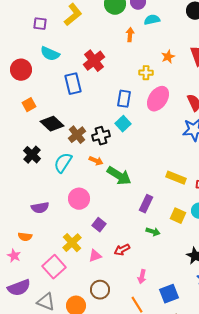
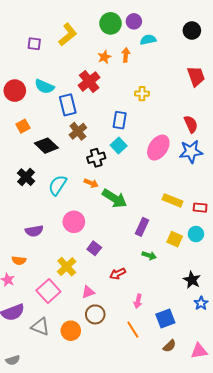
cyan semicircle: (50, 54) -> (44, 86), moved
orange star: (168, 57) -> (104, 57), moved
pink ellipse: (158, 99) -> (158, 148), moved
brown cross: (77, 135) -> (78, 131), moved
pink triangle: (95, 256) -> (88, 292), moved

